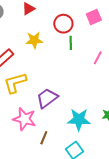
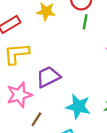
pink star: (24, 119) -> (19, 95), turned 30

